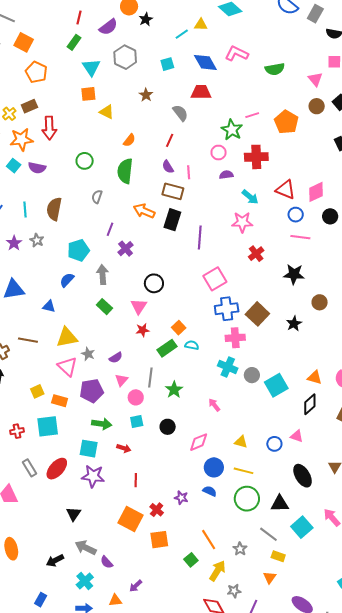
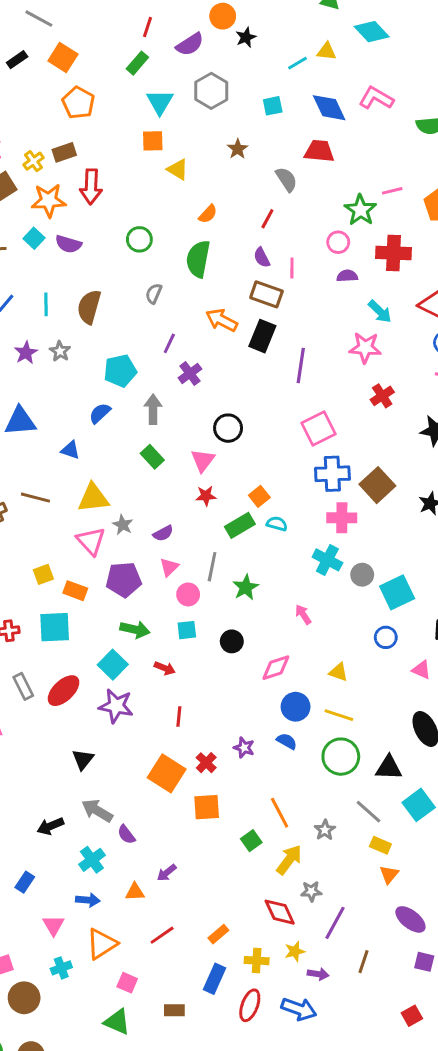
blue circle: (274, 444) -> (386, 637), moved
cyan square: (89, 449) -> (113, 665), turned 30
orange triangle: (270, 577) -> (389, 874), moved

